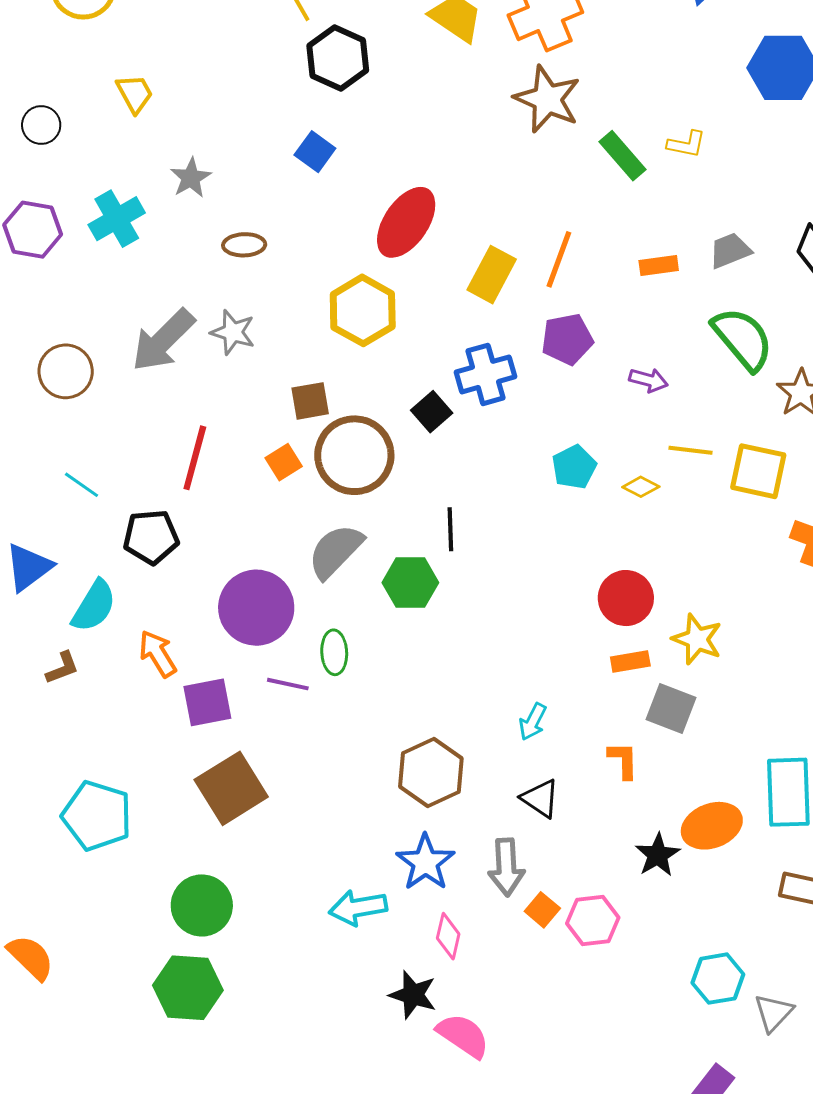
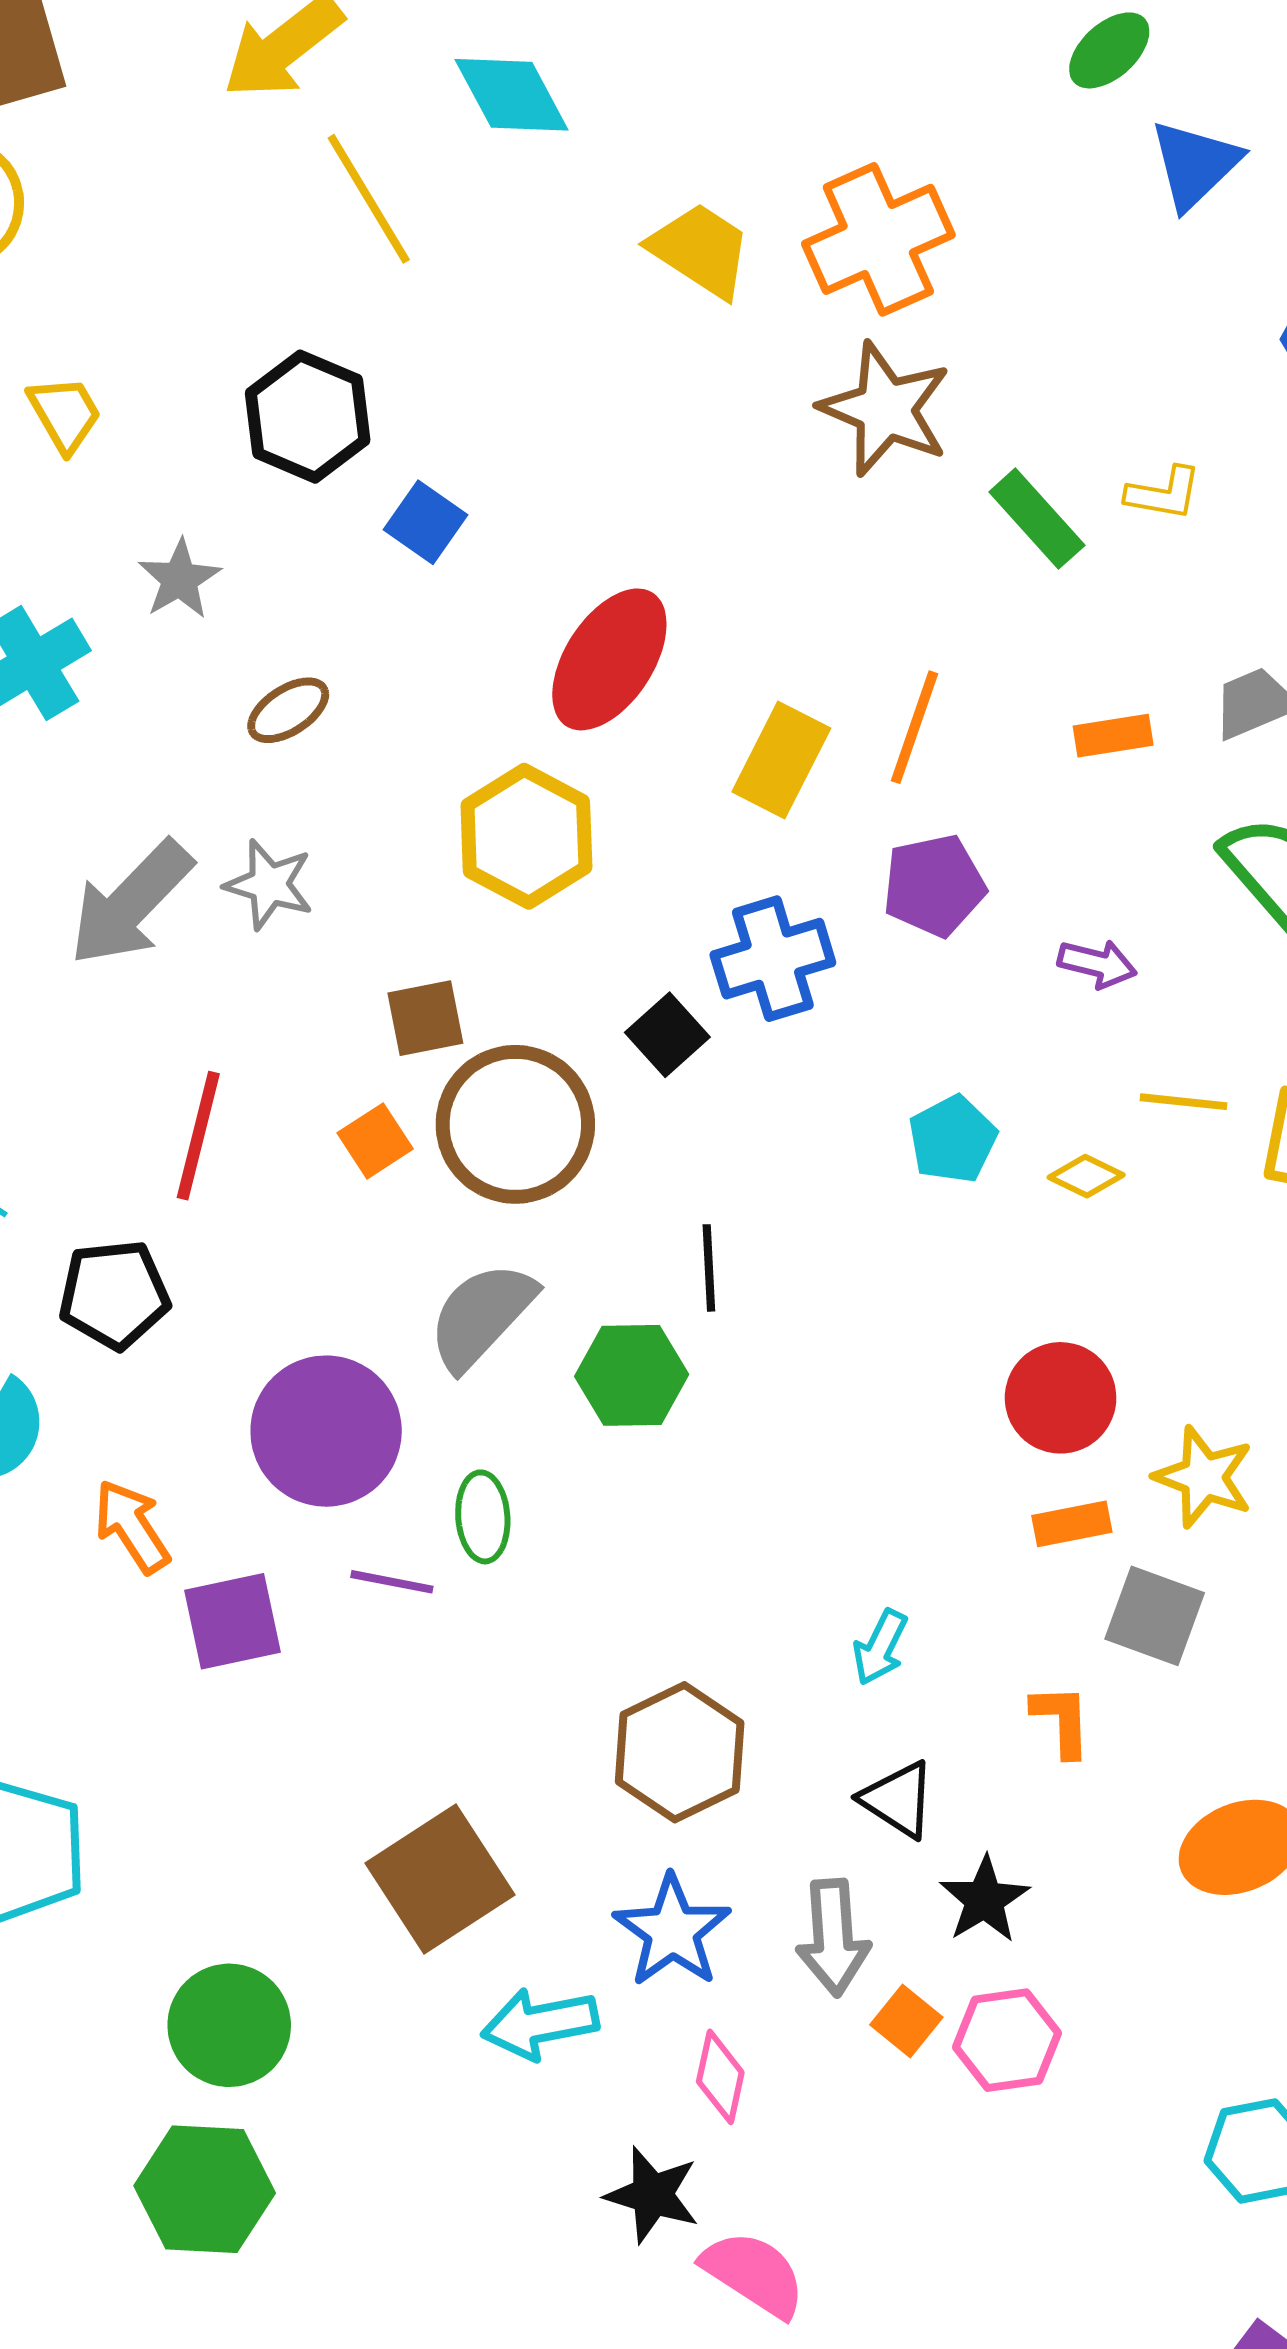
black hexagon: (338, 58) -> (308, 417), moved
brown ellipse: (244, 245) -> (288, 710), turned -30
brown square: (231, 788) -> (440, 1879), moved
black star: (658, 855) -> (984, 1900), moved

